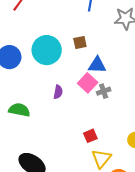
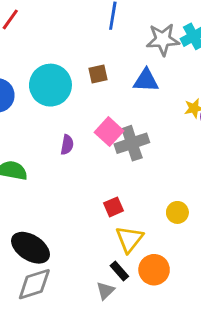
blue triangle: (97, 65) -> (146, 80), moved
gray cross: (104, 91) -> (132, 143), size x1.6

